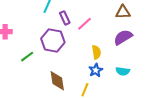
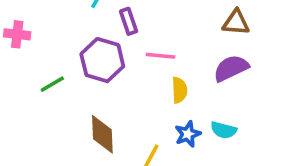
pink line: (84, 24) -> (160, 56), moved, turned 42
blue star: (96, 70) -> (188, 134), moved

